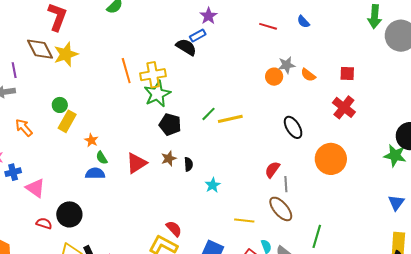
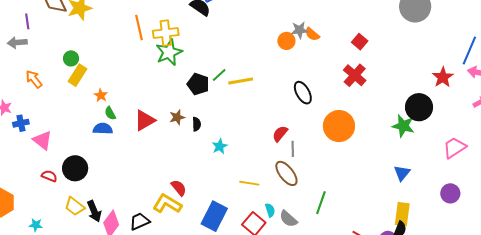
red square: (347, 74) -> (360, 42), turned 35
orange semicircle: (308, 75) -> (312, 34), moved
black pentagon: (170, 124) -> (198, 84), moved

